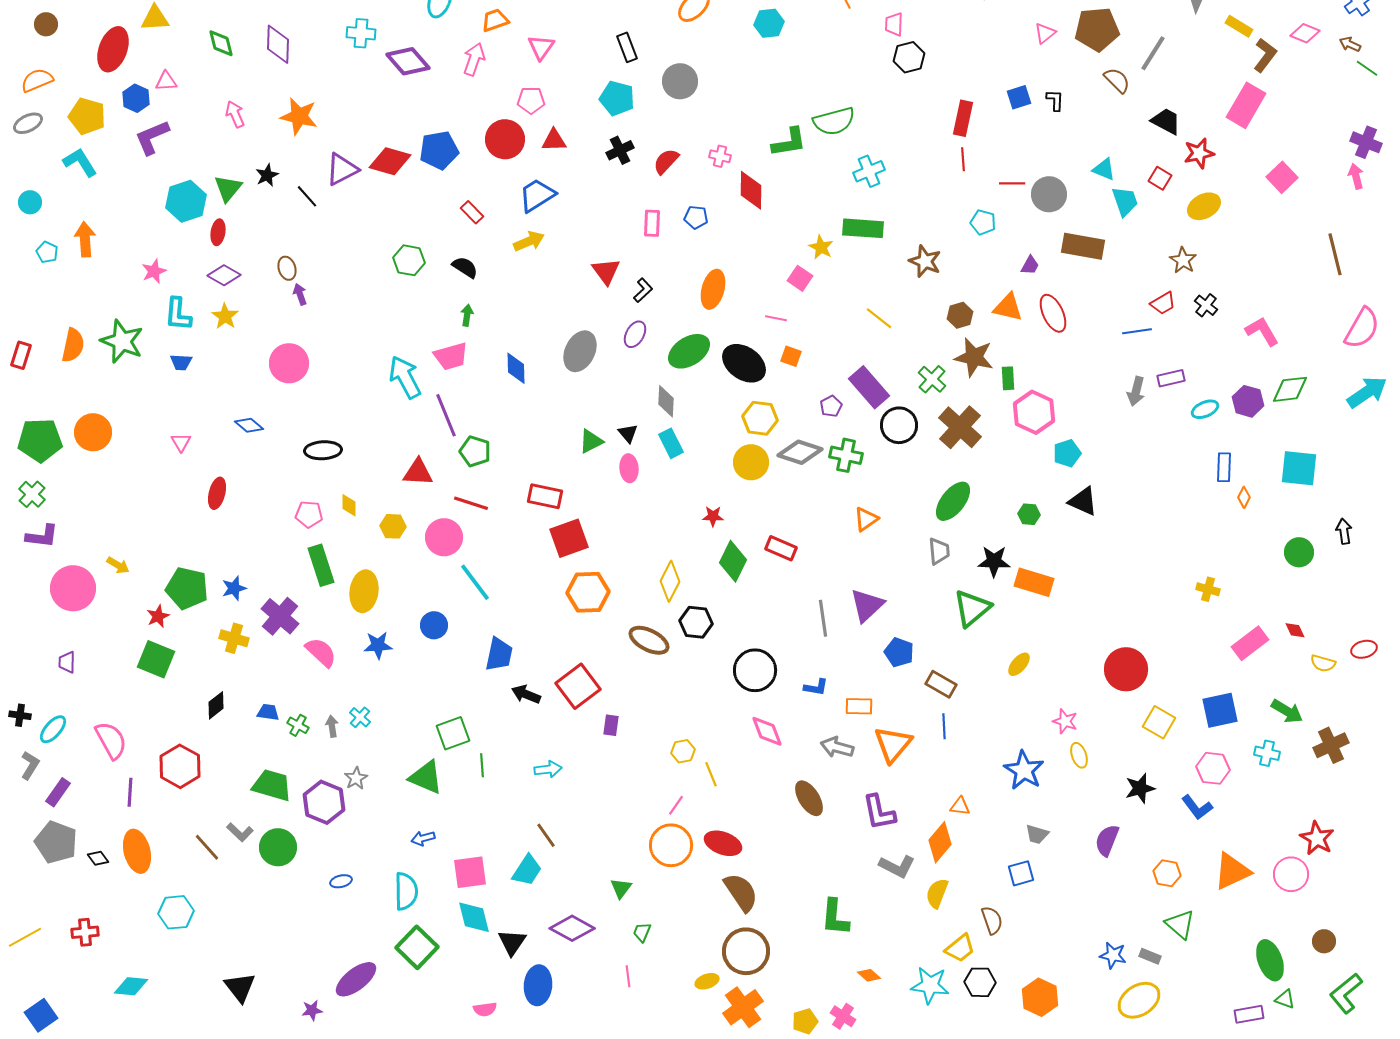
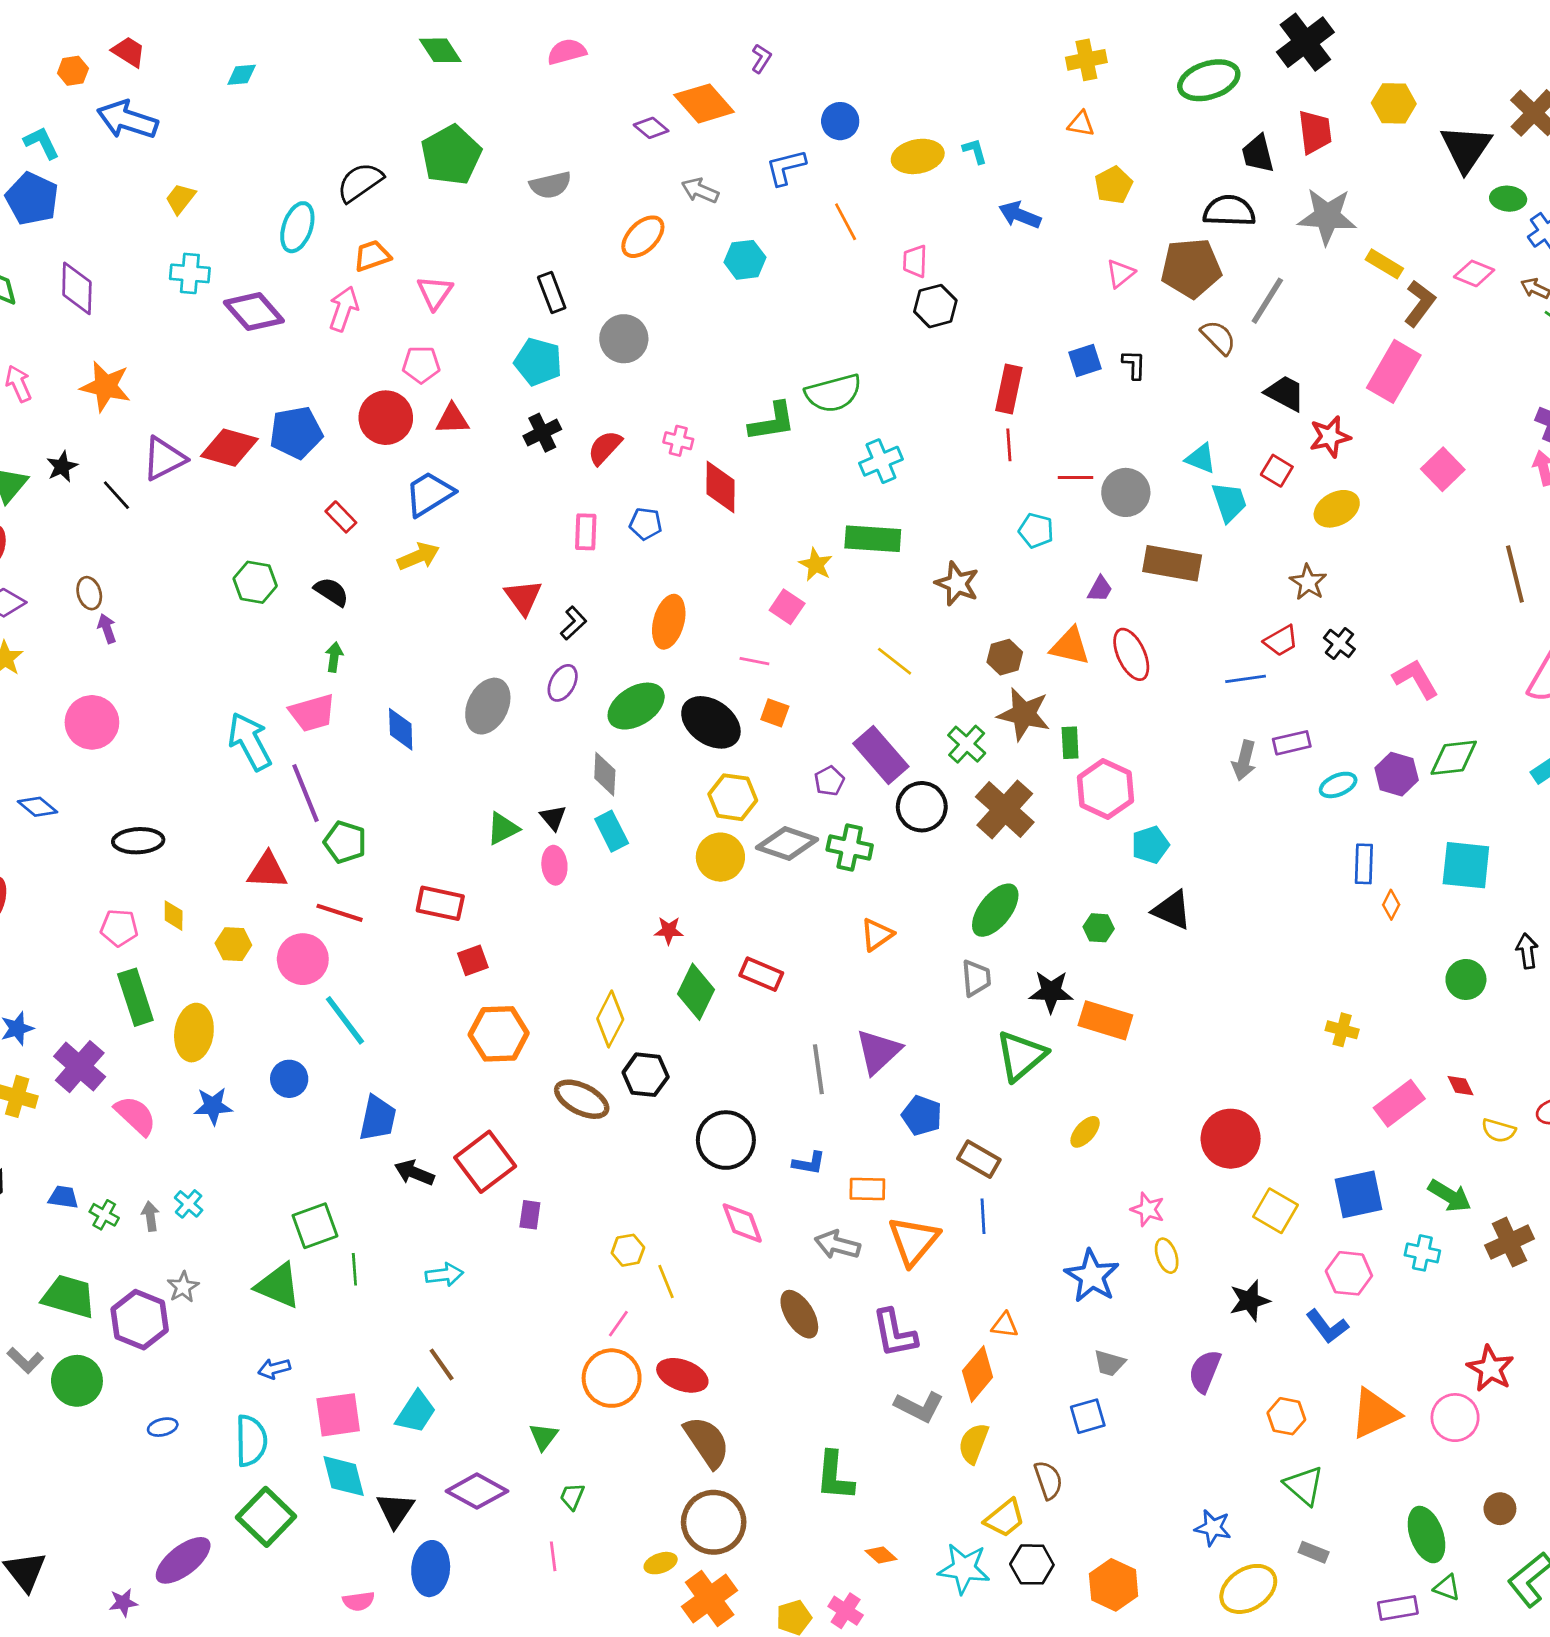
red square: (569, 538) -> (473, 960), size x0.6
gray rectangle: (1150, 956) -> (1314, 1552), moved

